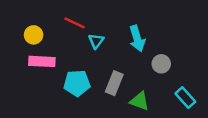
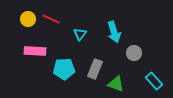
red line: (74, 23) -> (51, 19), moved
yellow circle: (34, 35) -> (28, 19), moved

